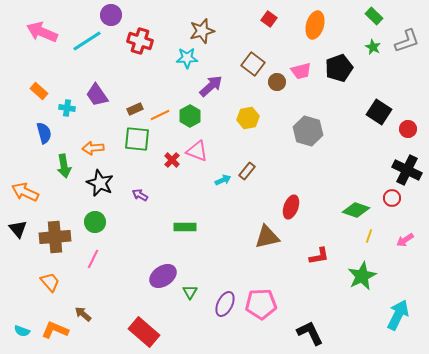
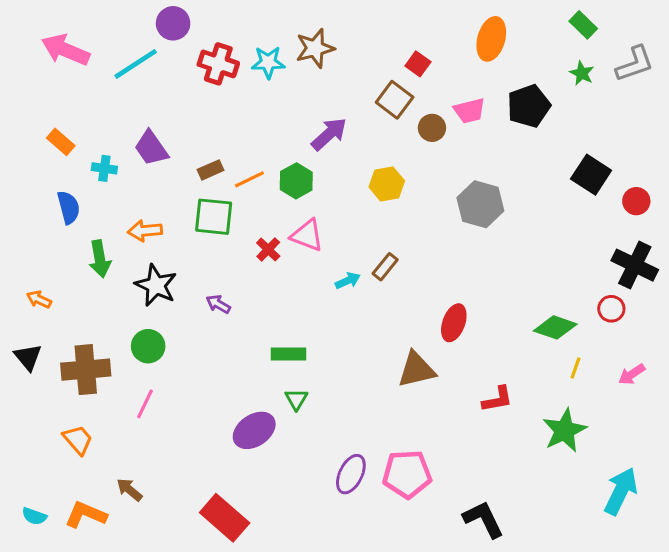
red square: (269, 19) -> (418, 64), moved
cyan star: (187, 58) -> (268, 62), moved
orange arrow: (25, 192) -> (39, 299), size x0.6
green triangle: (190, 292) -> (296, 399), moved

